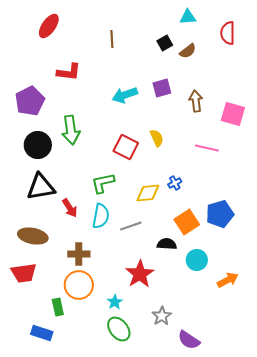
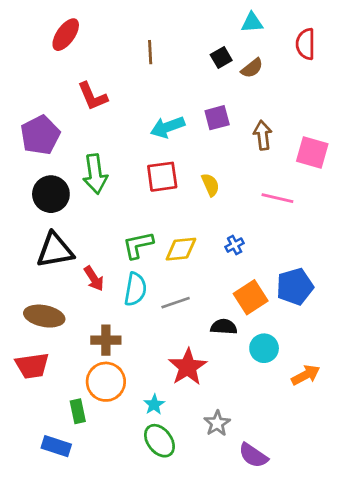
red L-shape: (69, 72) -> (92, 96), turned 60
red square: (126, 147) -> (162, 177), moved, turned -35
yellow diamond: (148, 193) -> (181, 249), moved

